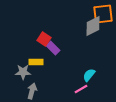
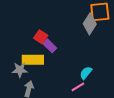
gray diamond: (93, 26) -> (90, 24), turned -30
yellow rectangle: (36, 62) -> (33, 60), size x1.5

